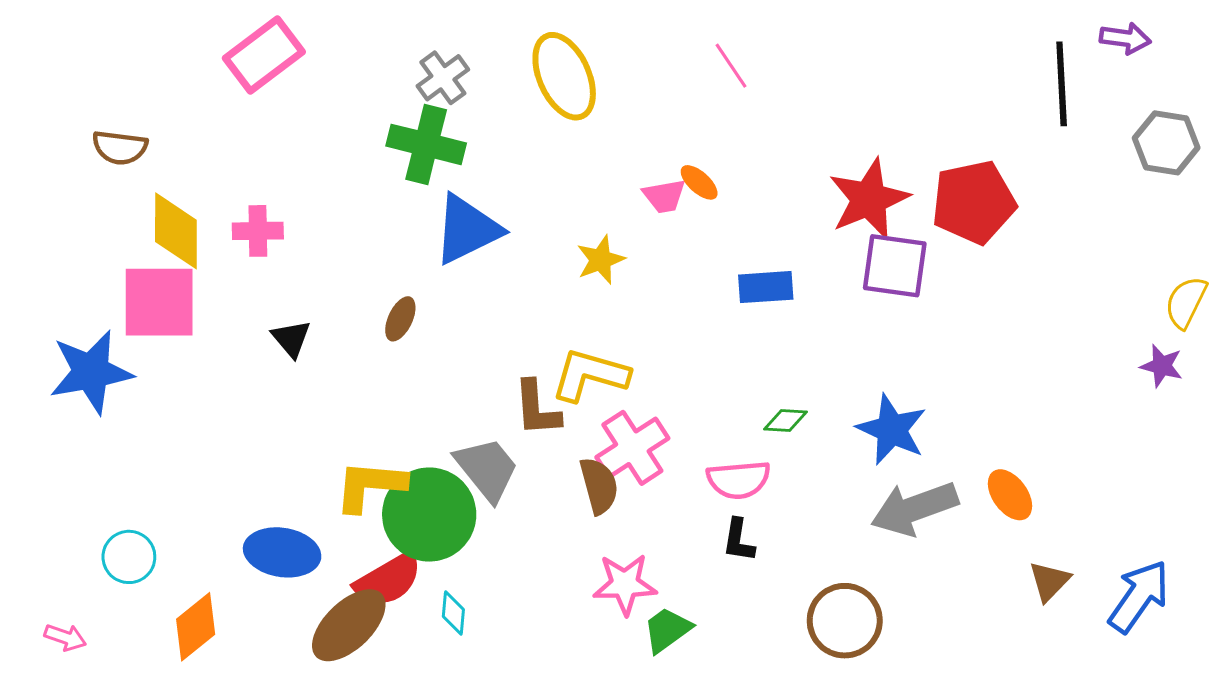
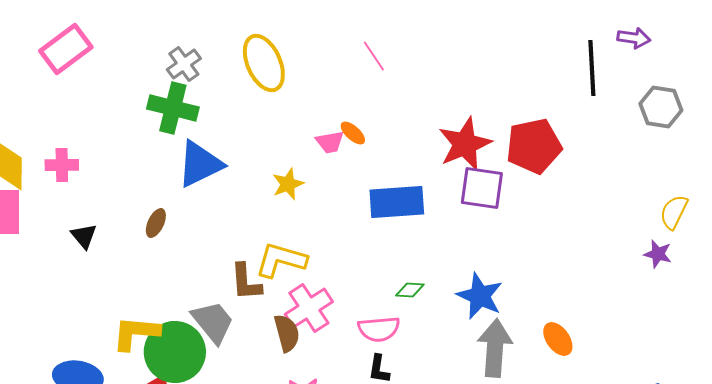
blue rectangle: (766, 287) -> (397, 202), size x1.5
gray arrow: (914, 508) -> (495, 348), turned 114

